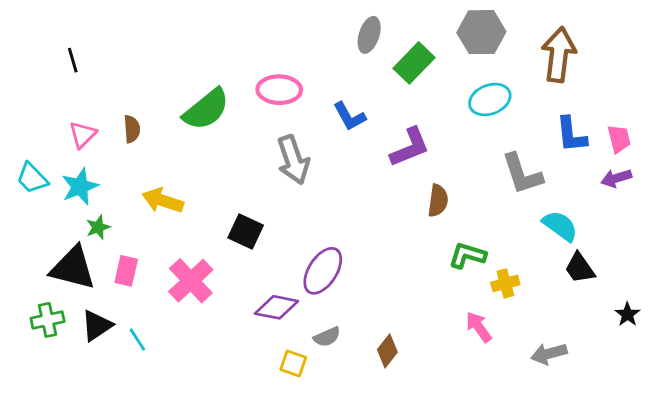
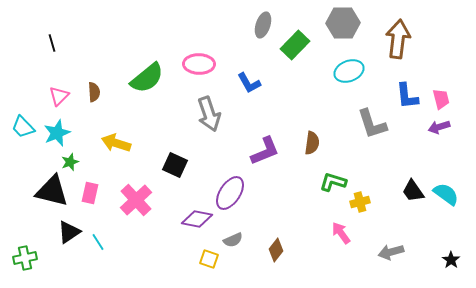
purple L-shape: (410, 147) -> (265, 151), moved
cyan semicircle: (560, 226) -> (446, 194), moved
black star: (627, 314) -> (451, 260), moved
green cross: (48, 320) -> (25, 258), moved

